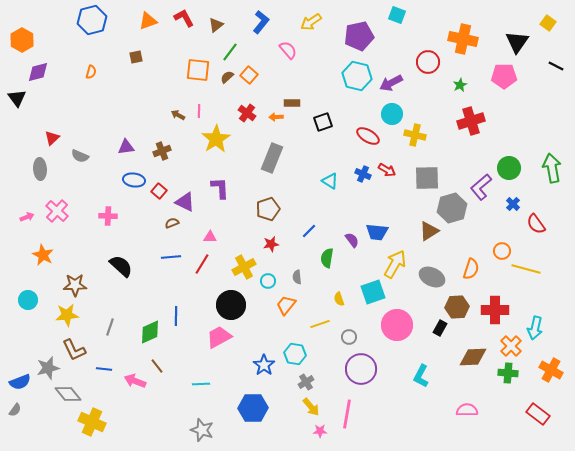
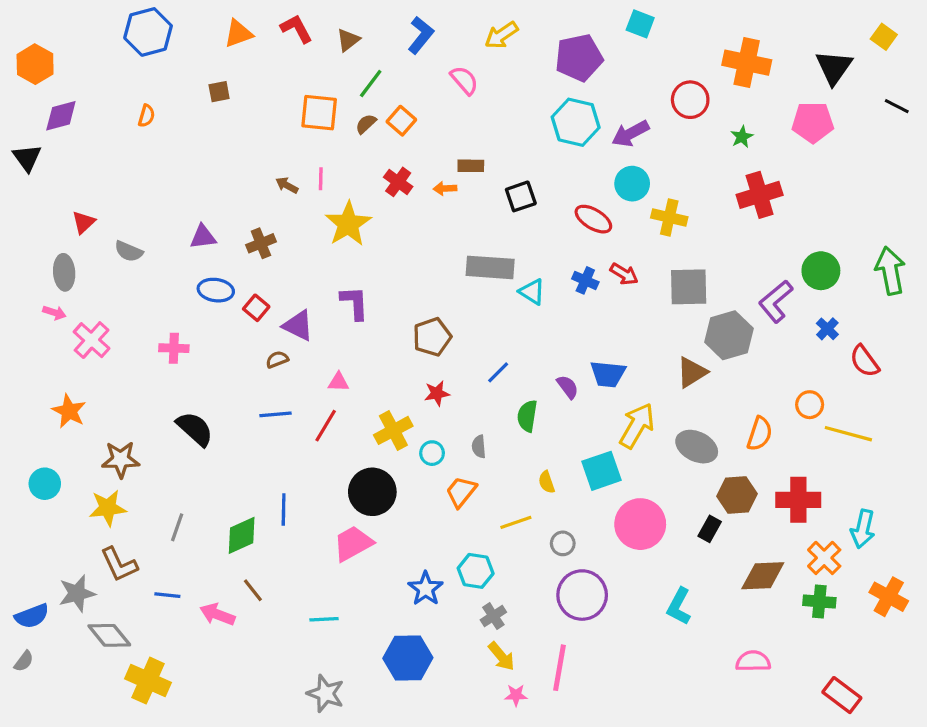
gray rectangle: (272, 158) -> (490, 267), moved, turned 72
pink arrow: (27, 217) -> (54, 313), moved, turned 40
red rectangle: (538, 414) -> (842, 695), moved

